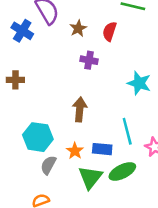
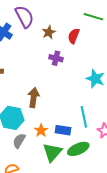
brown arrow: (80, 109) -> (34, 98), moved

